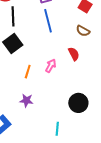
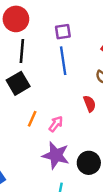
pink arrow: (51, 66) -> (56, 124), moved
purple star: (26, 101) -> (56, 155), moved, size x1.6

